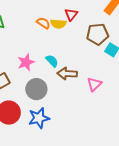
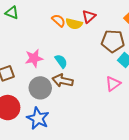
brown arrow: (67, 74) -> (63, 81), moved
pink triangle: (94, 84) -> (113, 84), moved
blue star: (39, 118) -> (38, 118), turned 30

